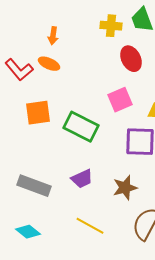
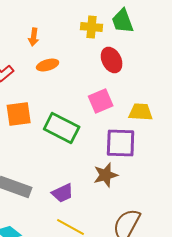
orange ellipse: (49, 64) -> (48, 65), moved, turned -40
purple trapezoid: (82, 179) -> (63, 193), moved
brown star: (125, 188) -> (106, 175), moved

